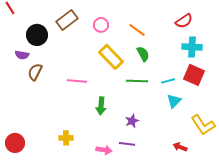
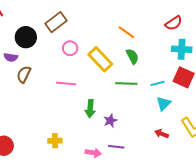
pink circle: (101, 25) -> (70, 48), moved
purple star: (132, 121) -> (110, 121), moved
red arrow: (180, 147) -> (162, 134), moved

